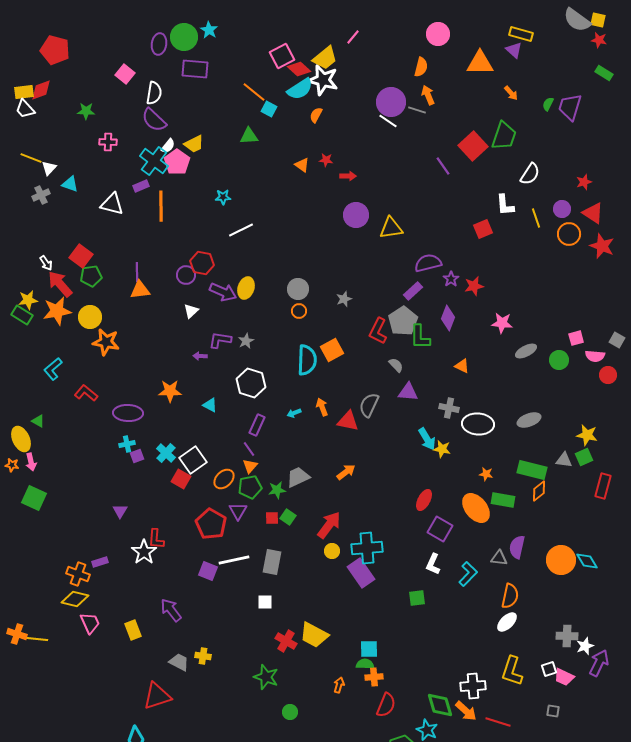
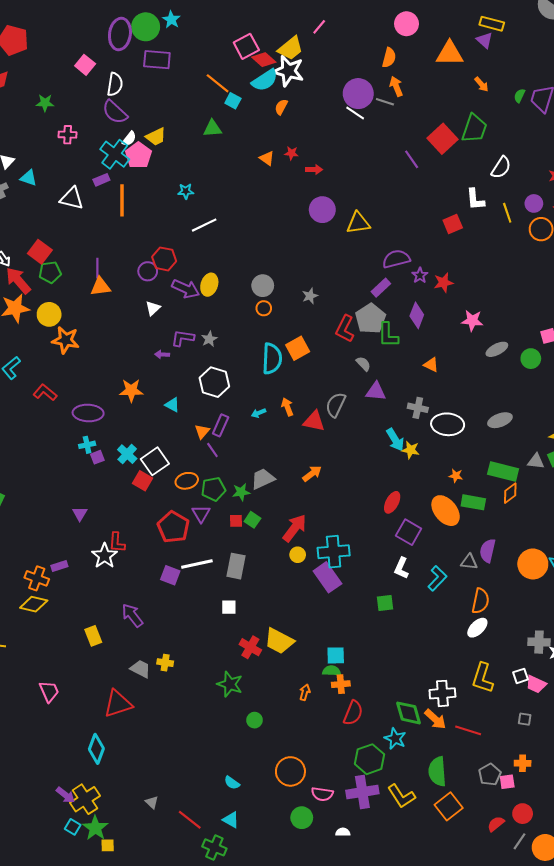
purple ellipse: (159, 44) -> (120, 34), size x1.4
orange triangle: (250, 466) -> (202, 431), moved
orange ellipse: (224, 479) -> (187, 481), turned 30
pink trapezoid: (90, 623) -> (49, 691), moved

